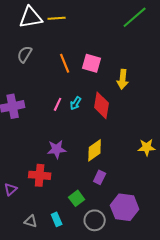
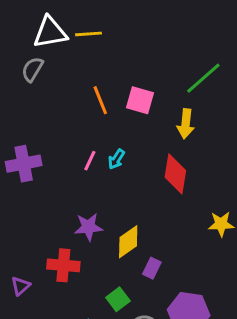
green line: (135, 17) -> (203, 78), moved
gray semicircle: (25, 54) -> (32, 69), moved
red diamond: (102, 105) -> (175, 174), moved
yellow diamond: (95, 150) -> (128, 242), moved

